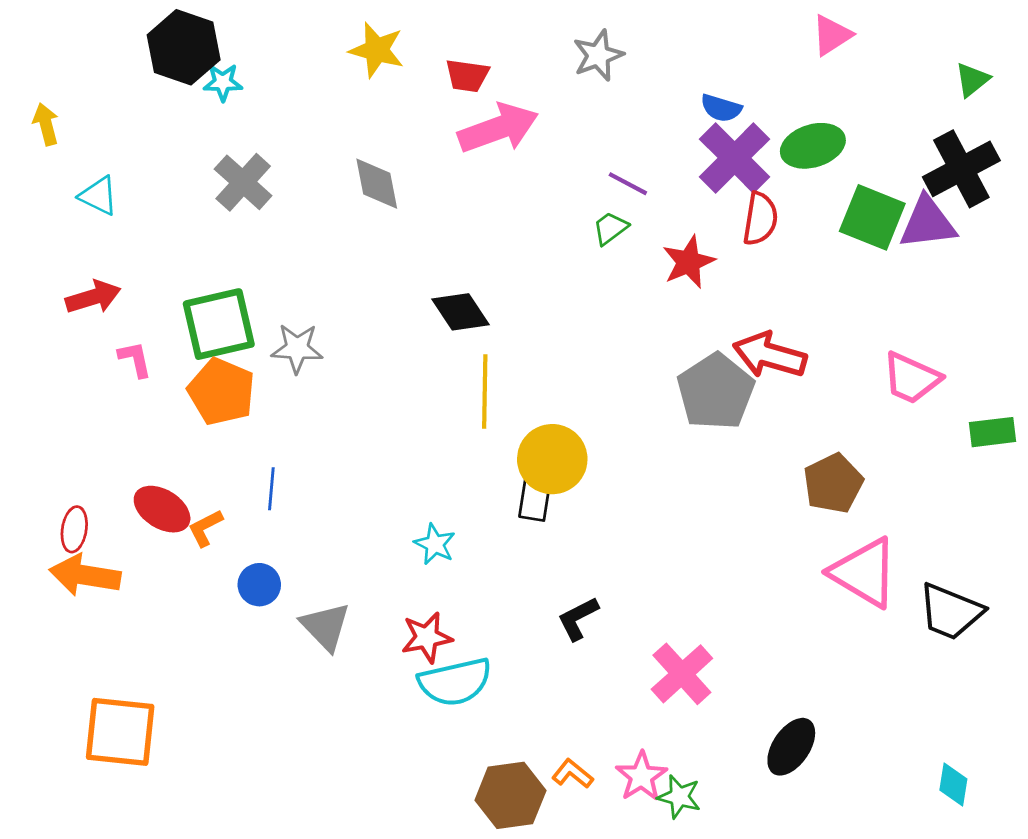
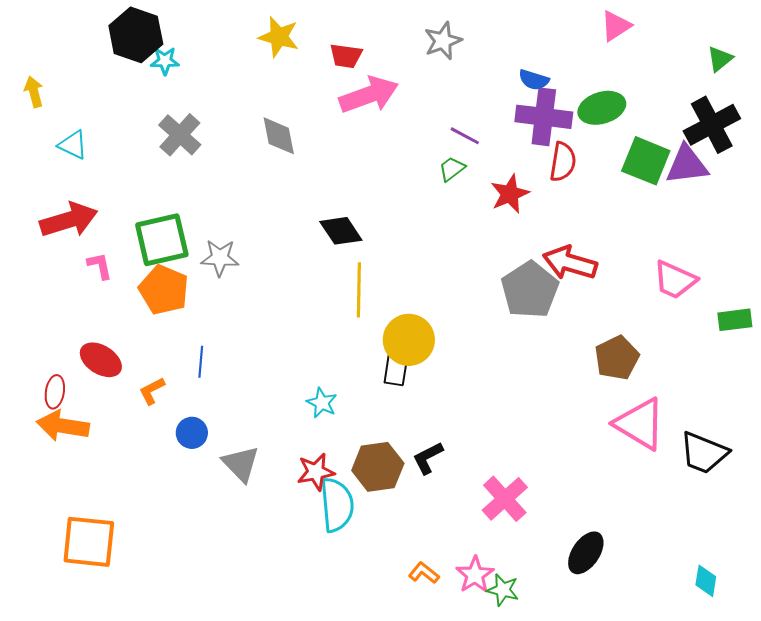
purple cross: (735, 158) -> (544, 117), turned -38
red arrow: (93, 297) -> (69, 220), size x1.4
red ellipse: (162, 509) -> (101, 360), moved
cyan semicircle: (455, 682) -> (337, 505), turned -82
brown hexagon: (510, 795) -> (378, 467), moved

